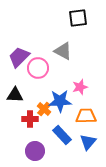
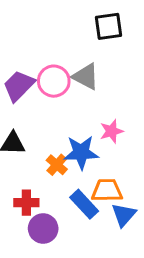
pink circle: (38, 68) -> (54, 81), moved
orange trapezoid: (86, 116) -> (107, 191), moved
red cross: (30, 119) -> (26, 203), moved

